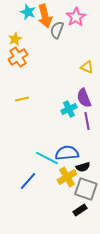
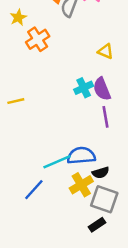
orange cross: (18, 57) -> (38, 39), moved
yellow line: (22, 99) -> (16, 101), moved
cyan cross: (69, 109) -> (84, 88), moved
cyan line: (47, 158) -> (57, 162), turned -50

